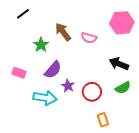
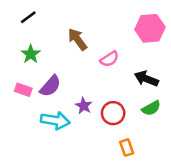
pink semicircle: (89, 38) -> (109, 59), moved, turned -49
green star: (41, 45) -> (31, 54), moved
purple semicircle: (53, 70) -> (50, 86), moved

